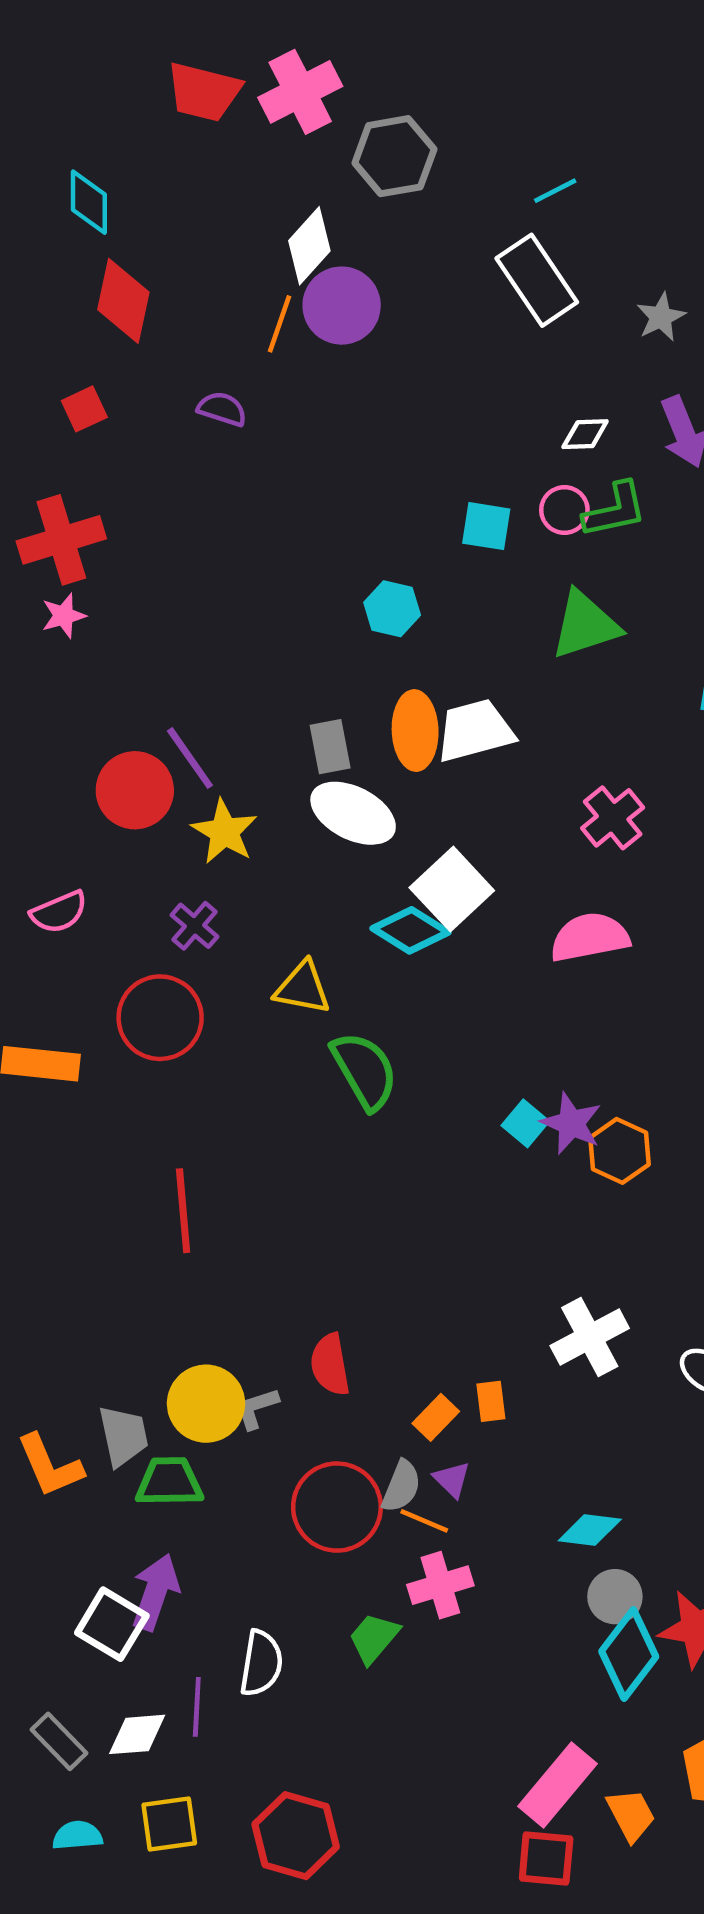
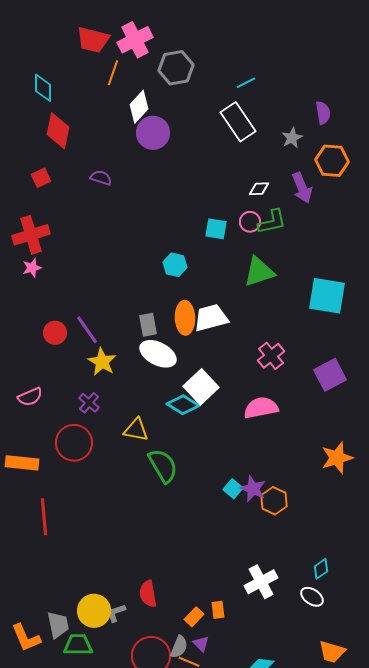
orange line: (280, 324) -> (113, 73), moved
red circle: (135, 790) -> (55, 333), moved, size x0.7
red line: (183, 1211) -> (44, 517), moved

